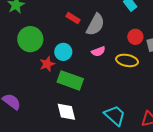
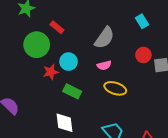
red rectangle: (73, 18) -> (57, 27), moved
yellow ellipse: (127, 60) -> (115, 88), moved
green rectangle: (70, 80) -> (72, 91), size x0.7

